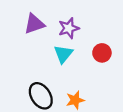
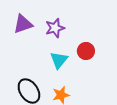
cyan triangle: (63, 54) -> (59, 60), moved

